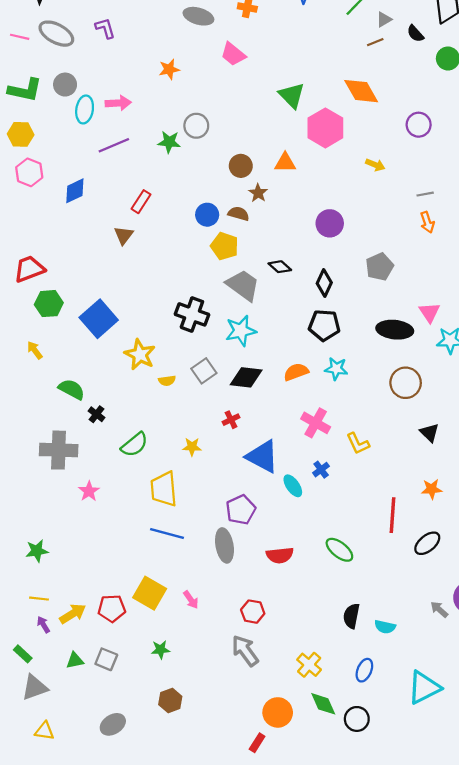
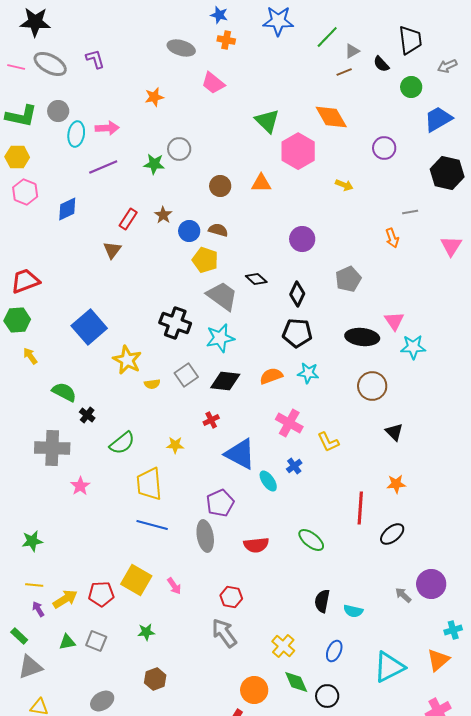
brown star: (258, 193) -> (163, 215), moved
gray line: (425, 194) -> (410, 212), moved
green hexagon: (49, 304) -> (17, 320), moved

